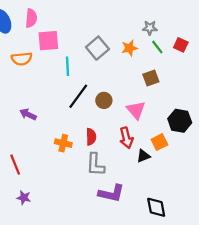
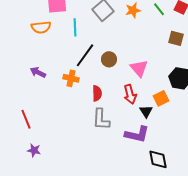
orange semicircle: (22, 59) -> (41, 27), moved
brown square: (151, 78) -> (176, 38), moved, turned 35
orange cross: (63, 143) -> (71, 78), moved
black triangle: (143, 156) -> (146, 111), turned -40
purple L-shape: (111, 193) -> (137, 134), moved

